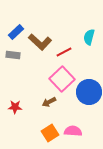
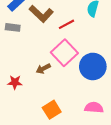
brown arrow: (49, 102) -> (43, 69), moved
pink semicircle: (73, 131) -> (94, 108), moved

